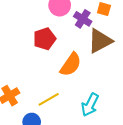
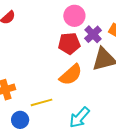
red pentagon: (45, 39) -> (69, 43), moved

